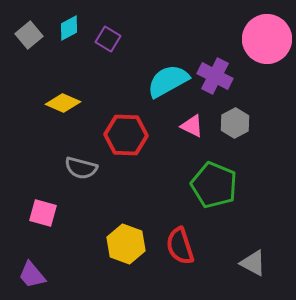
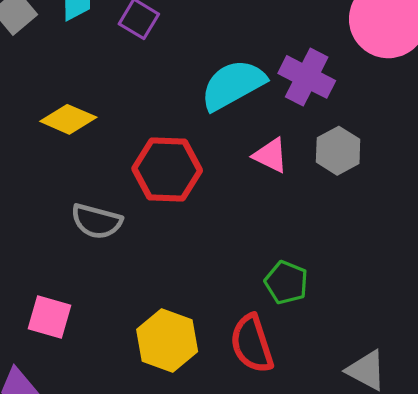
green pentagon: (214, 185) -> (286, 282), moved, size x0.6
pink square: (43, 213) -> (49, 317), moved

